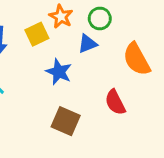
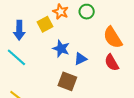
blue triangle: (88, 44) -> (80, 59), moved
red semicircle: (115, 102) -> (112, 63), moved

